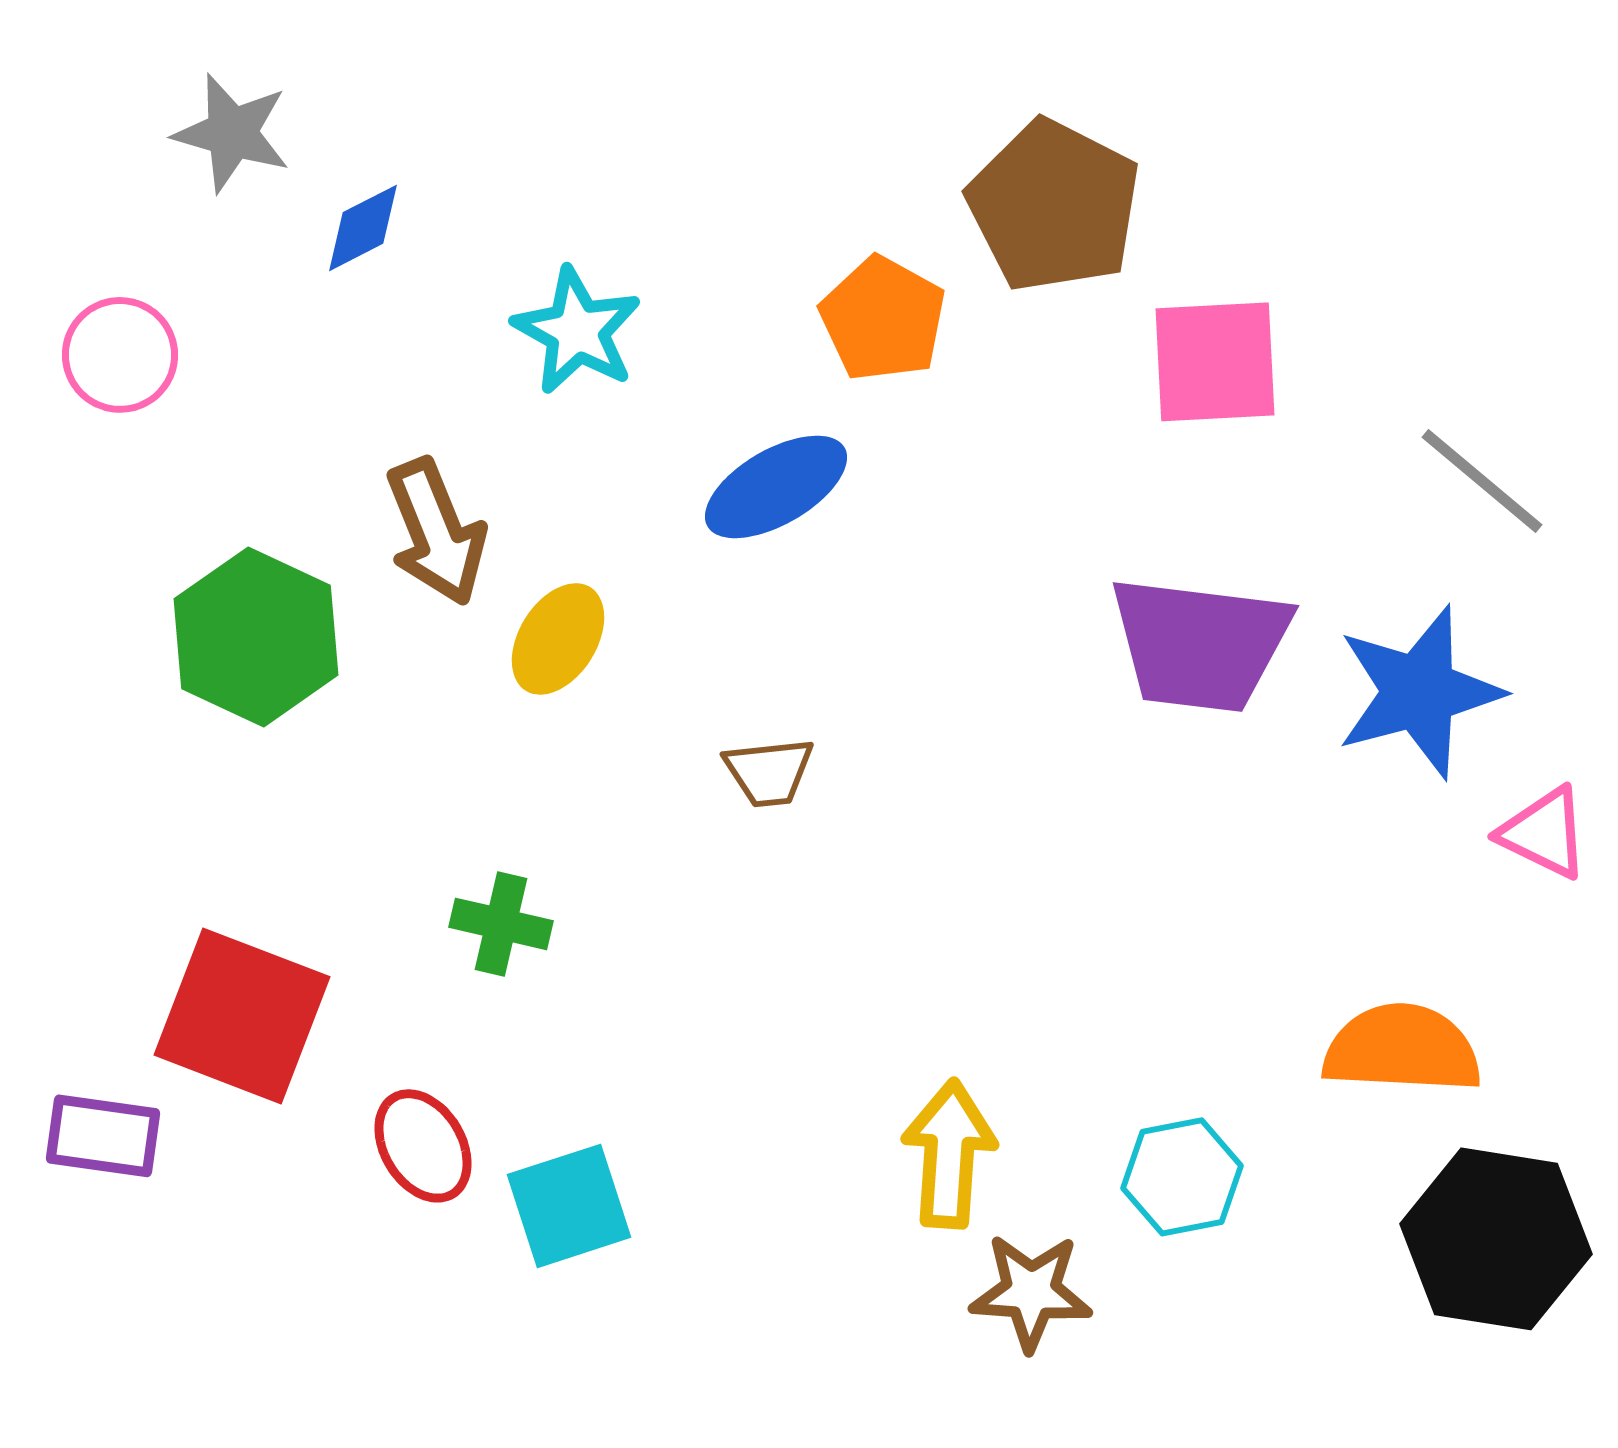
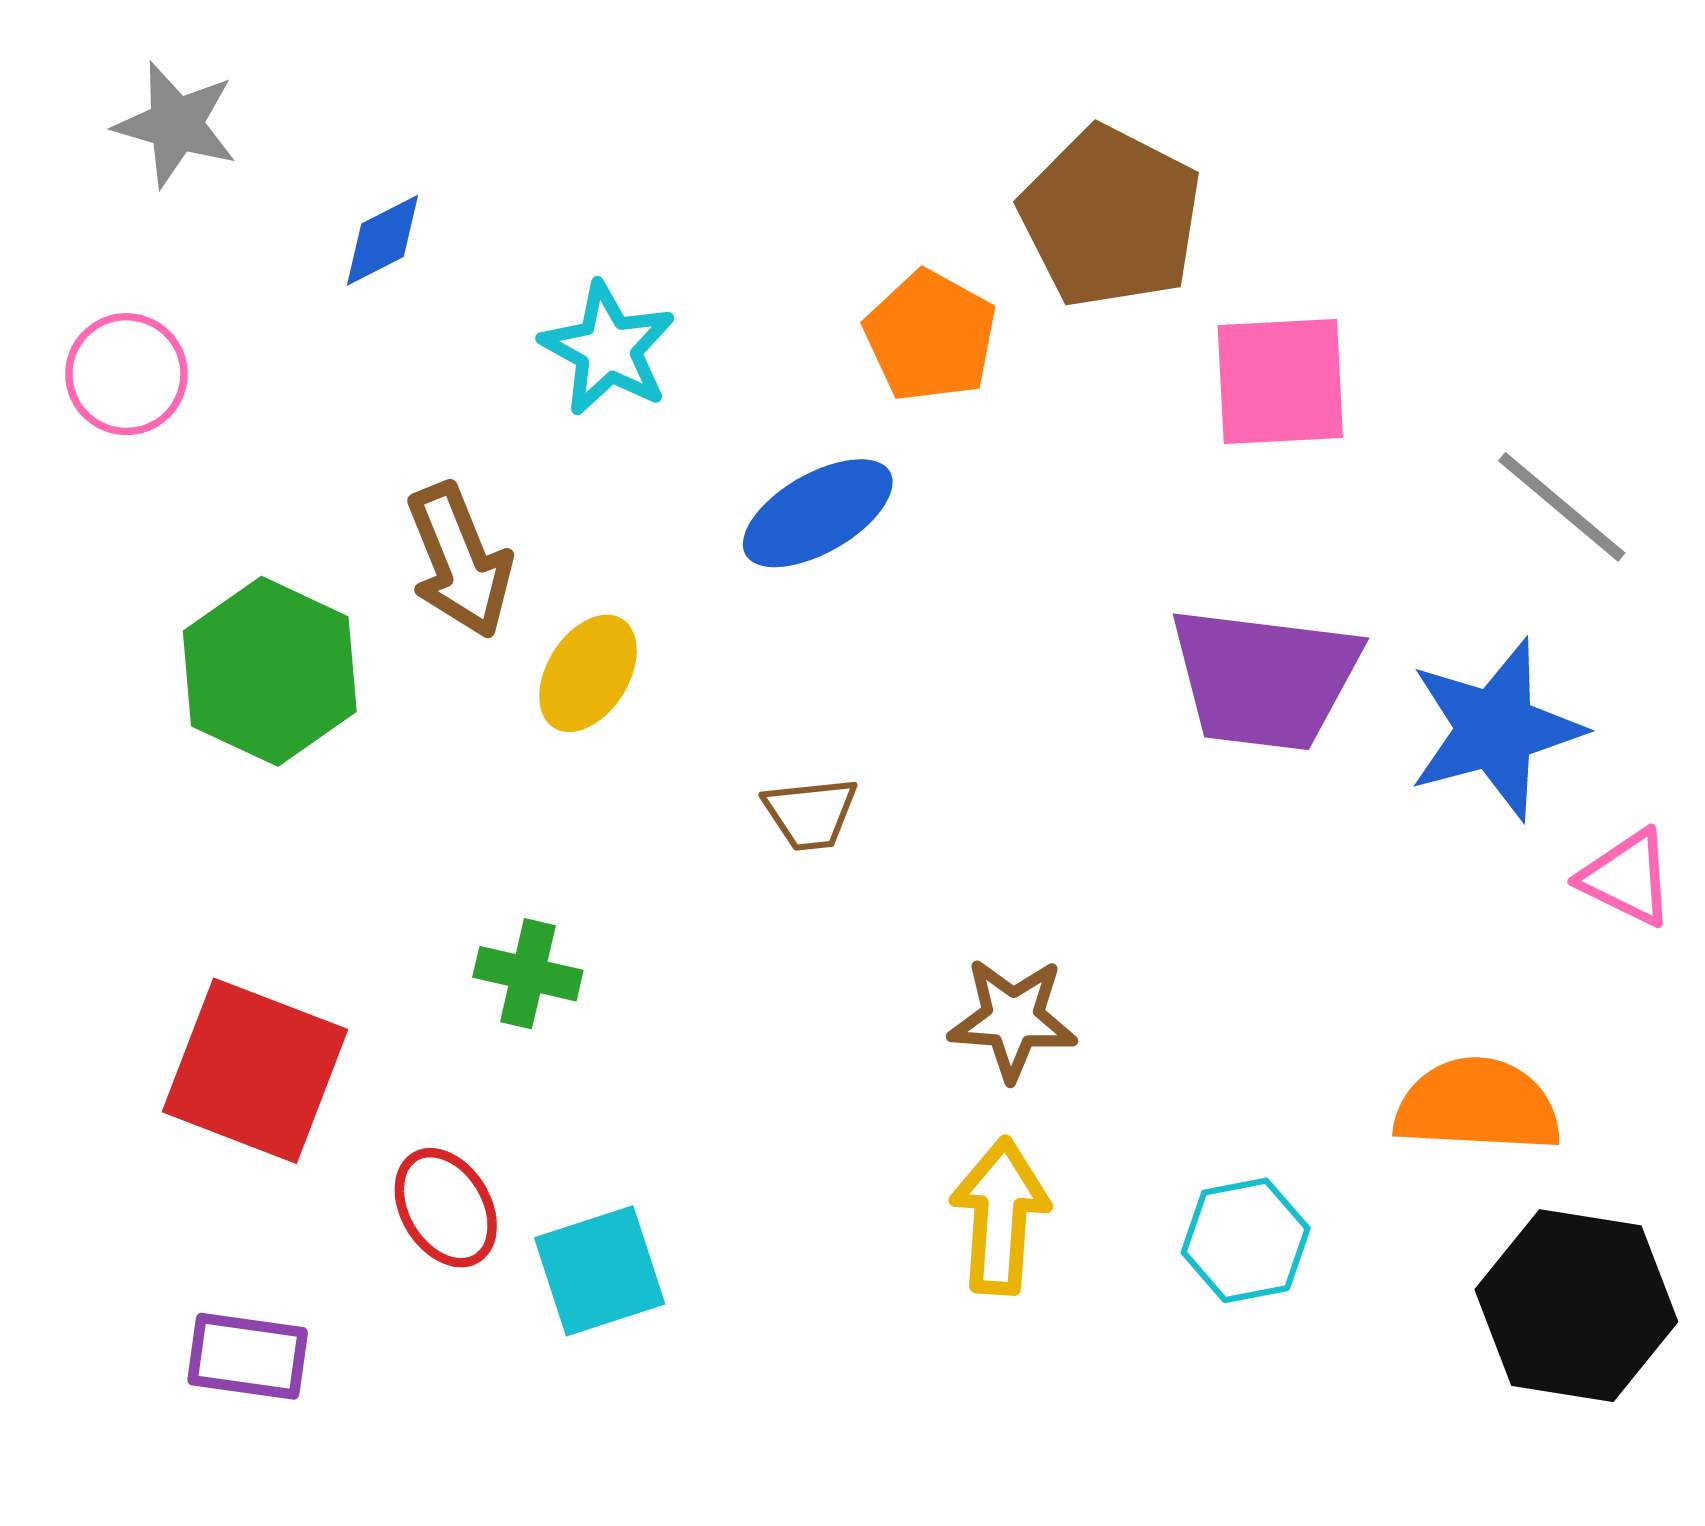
gray star: (232, 133) -> (176, 124), moved
purple rectangle: (103, 1136) -> (248, 1356), moved
brown star: (1031, 1292) -> (1013, 1019), moved

